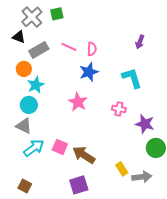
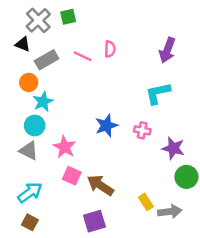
purple arrow: (140, 42) -> (167, 50), size x1.5
pink semicircle: (92, 49) -> (110, 49), moved
blue star: (89, 72) -> (106, 126), moved
cyan L-shape: (132, 78) -> (158, 93), turned -85
pink star: (78, 102) -> (65, 147), moved
cyan arrow: (34, 148) -> (30, 192), moved

